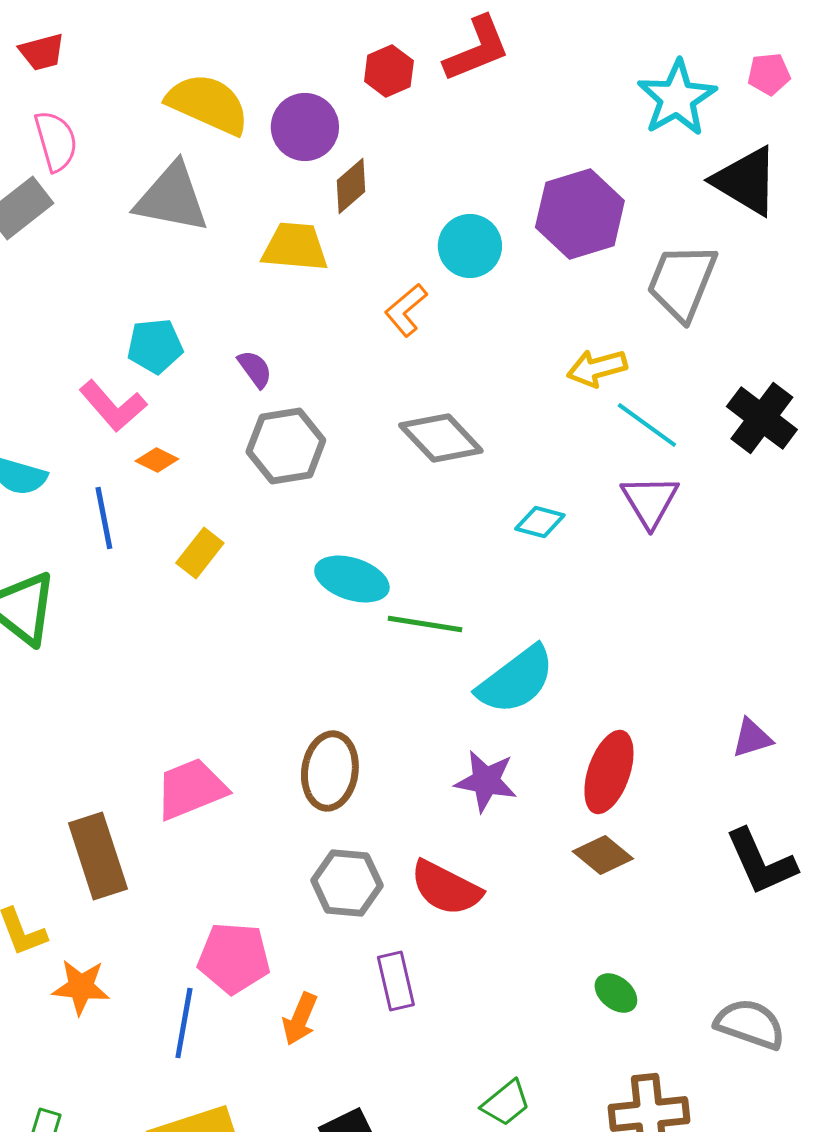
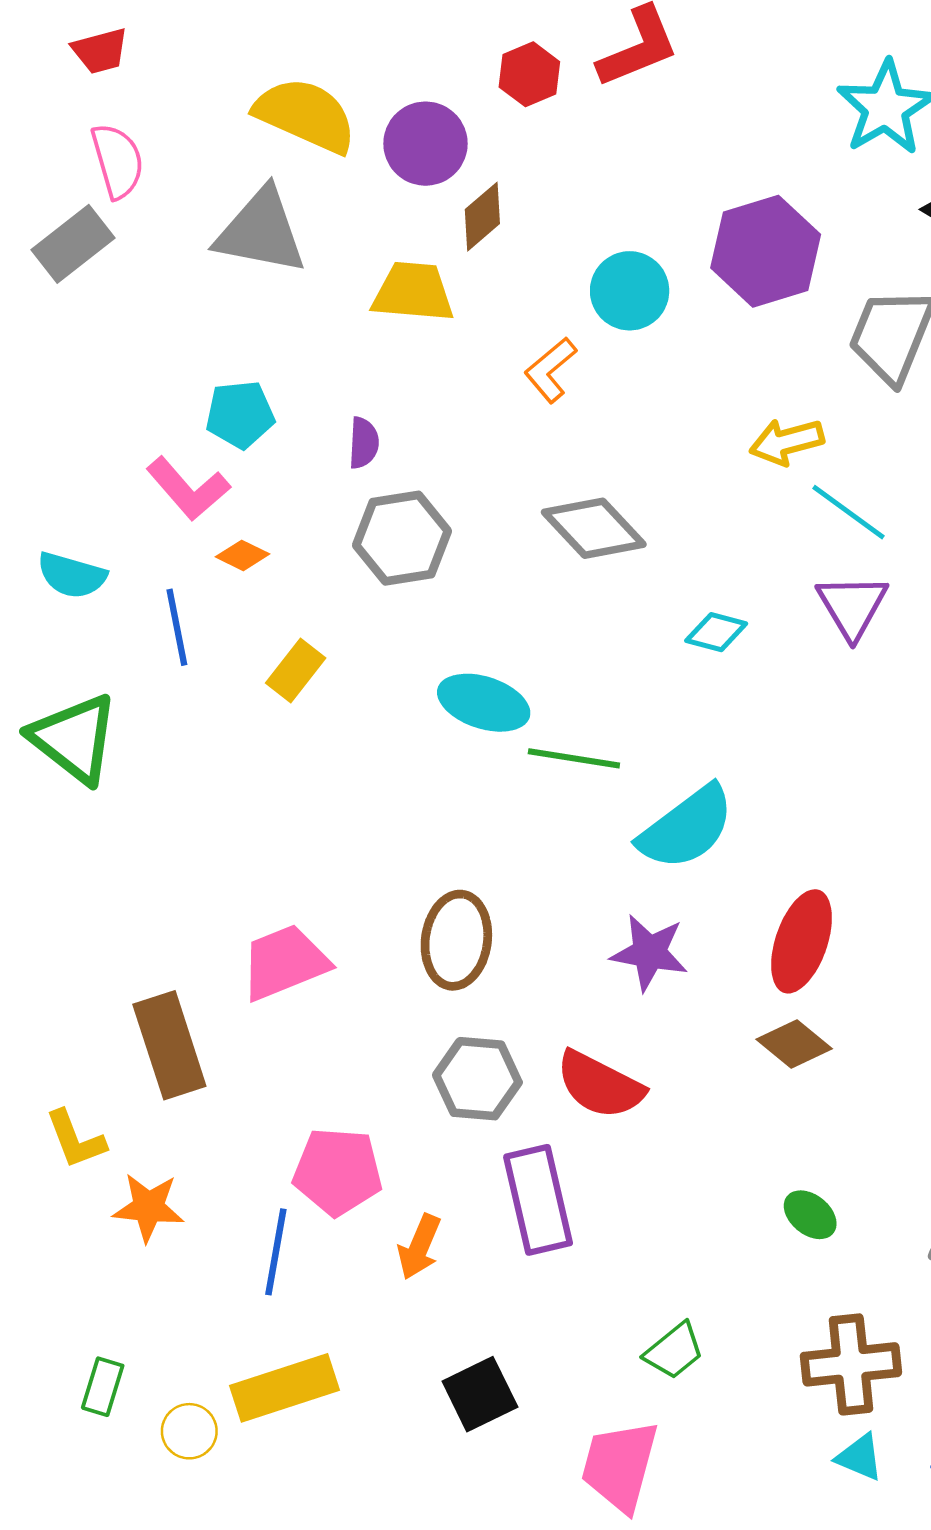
purple semicircle: (255, 369) -> (364, 443), turned 39
purple rectangle: (396, 981) -> (538, 1200), size x1.5

